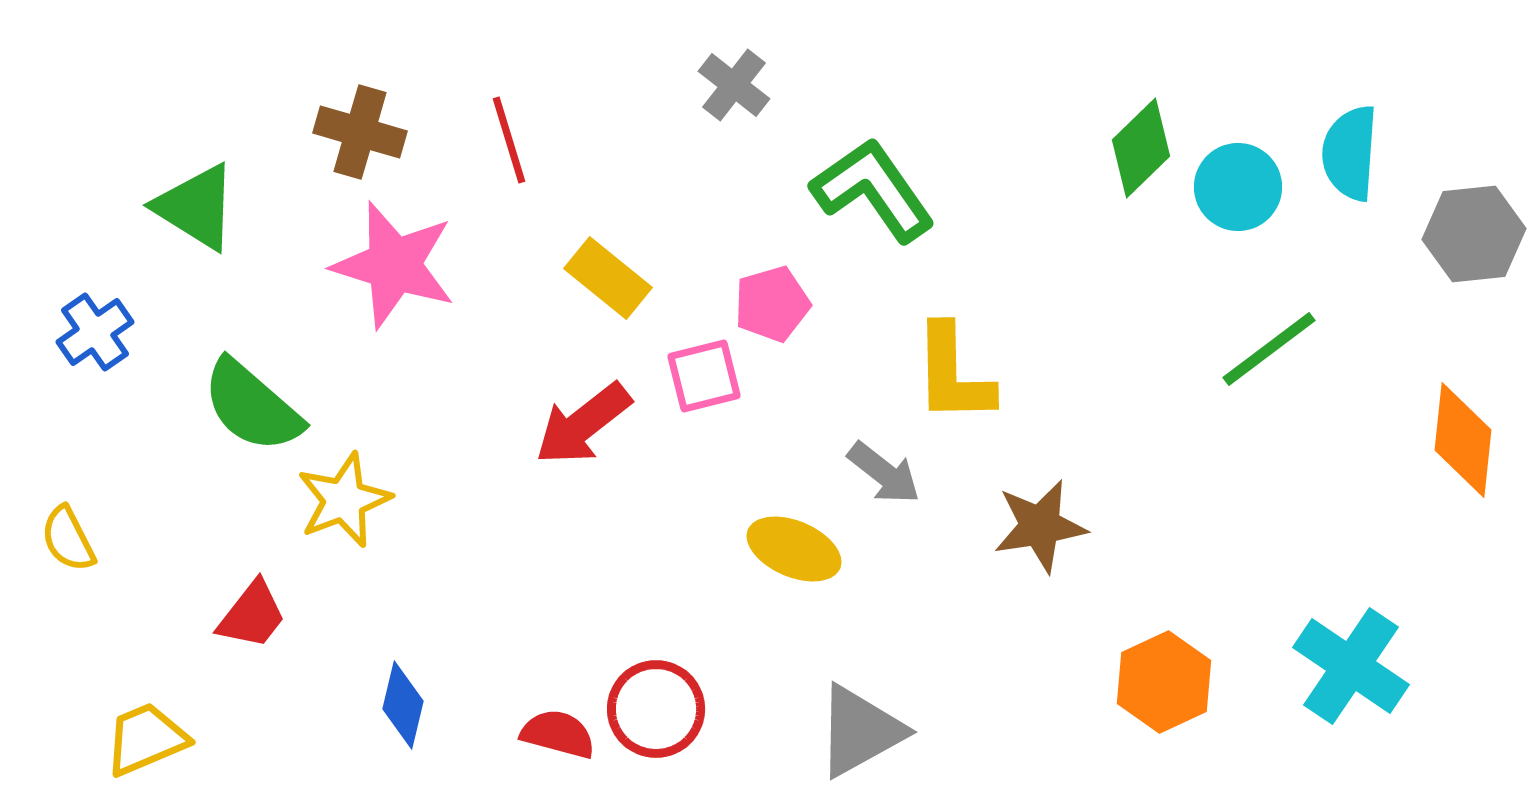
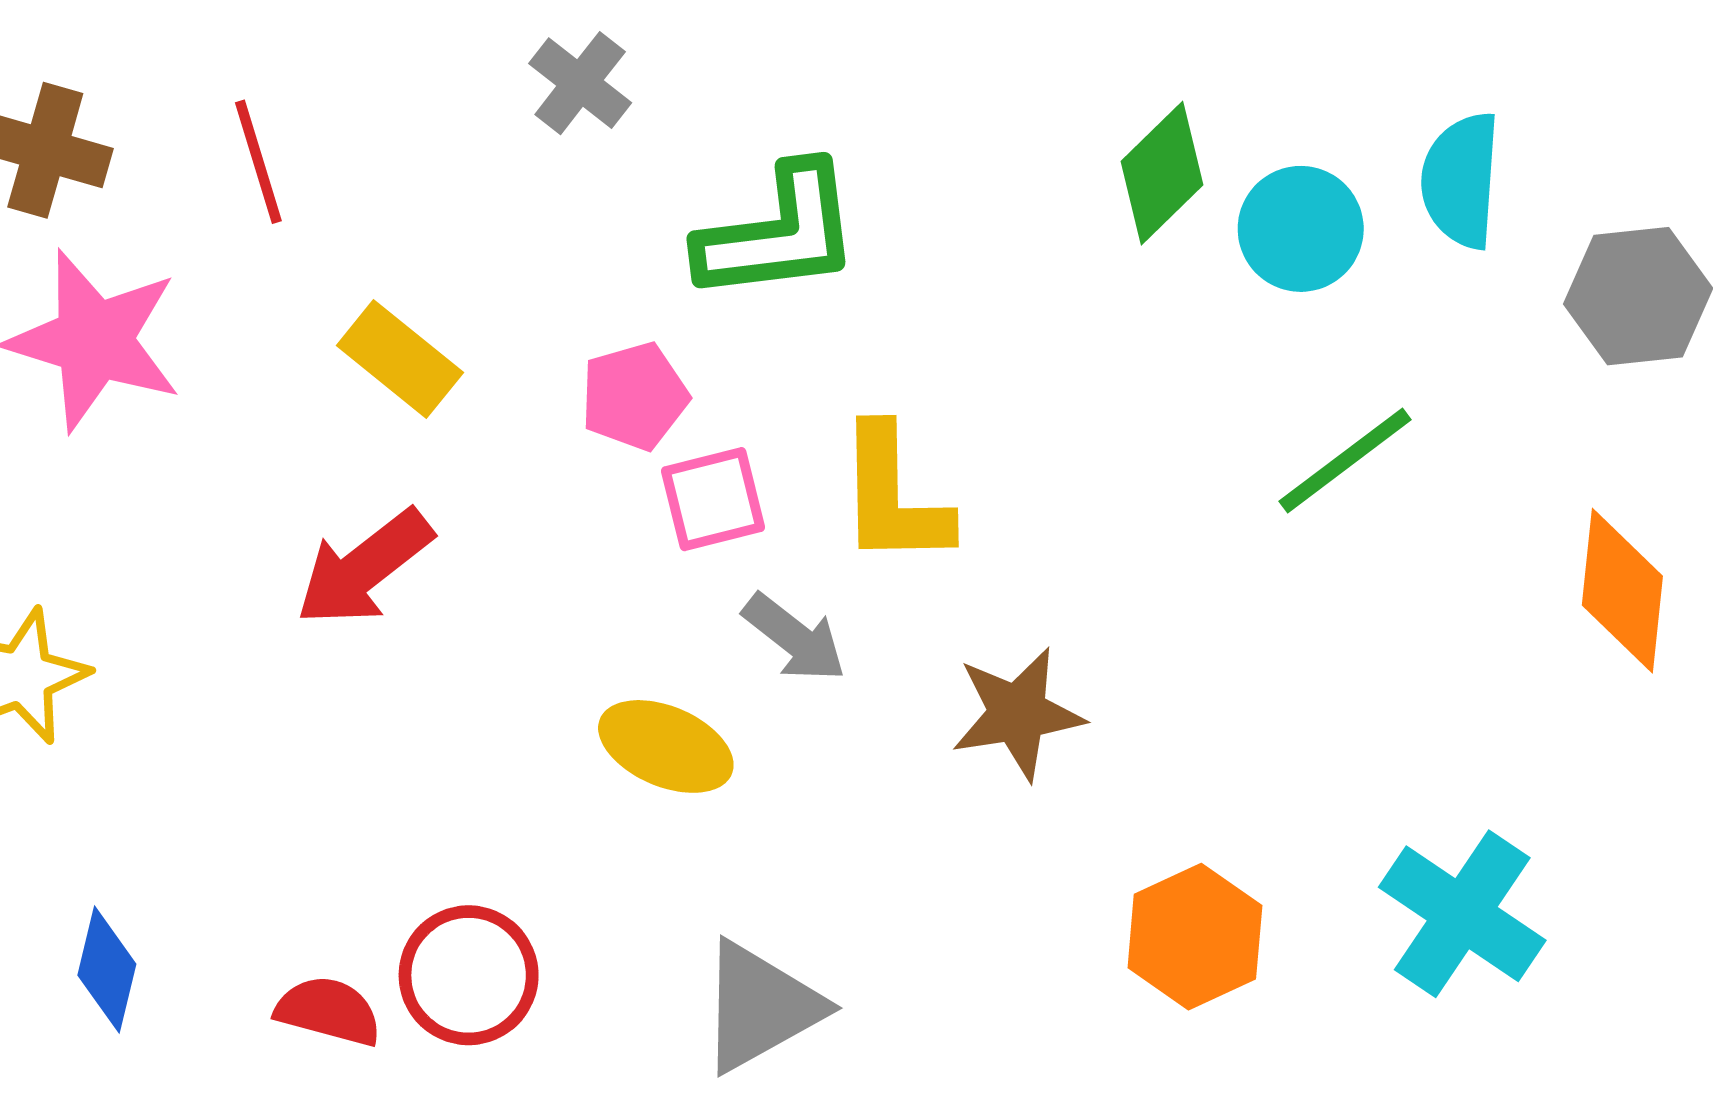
green L-shape: (873, 190) -> (779, 233), turned 118
pink square: (704, 376) -> (713, 499), moved

